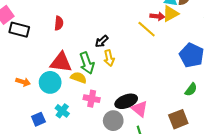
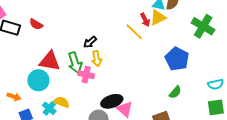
red arrow: (157, 16) -> (145, 20), turned 56
red semicircle: (59, 23) -> (36, 24), moved, turned 112
yellow semicircle: (78, 78) -> (62, 102), moved
orange arrow: (23, 82) -> (14, 97), moved
pink cross: (92, 99) -> (86, 75), moved

